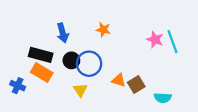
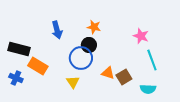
cyan line: (173, 42) -> (152, 60), moved
black rectangle: (41, 55) -> (19, 49), moved
black circle: (71, 60) -> (89, 45), moved

